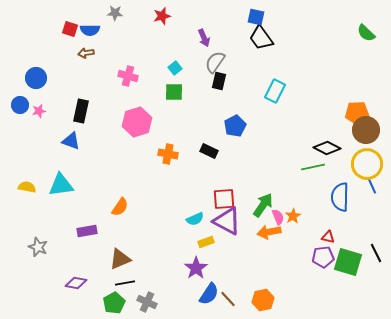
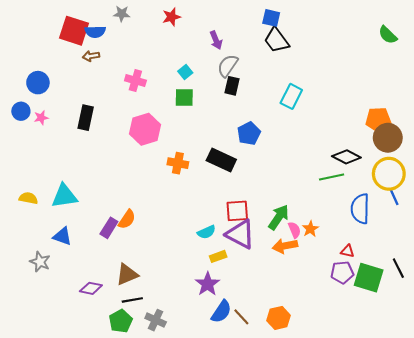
red square: (70, 29) -> (74, 31), size x1.8
blue triangle: (71, 141) -> (62, 236), moved
black rectangle: (209, 151) -> (221, 160), size x1.5
purple rectangle: (87, 231) -> (109, 228), moved, turned -48
purple diamond: (76, 283) -> (91, 288), moved

